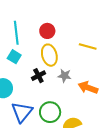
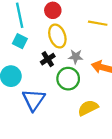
green circle: (50, 112) -> (68, 79), moved

